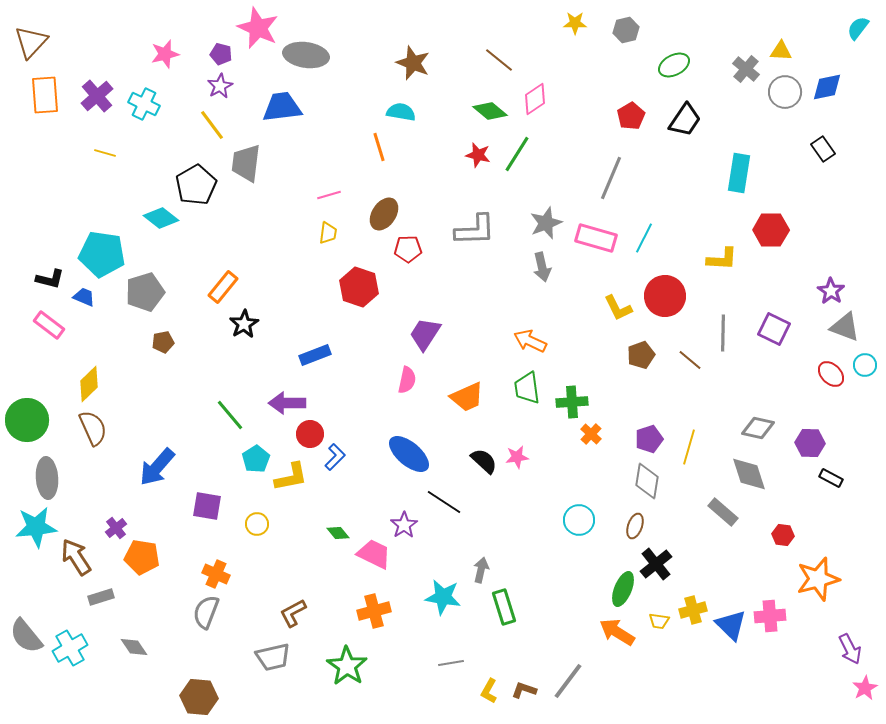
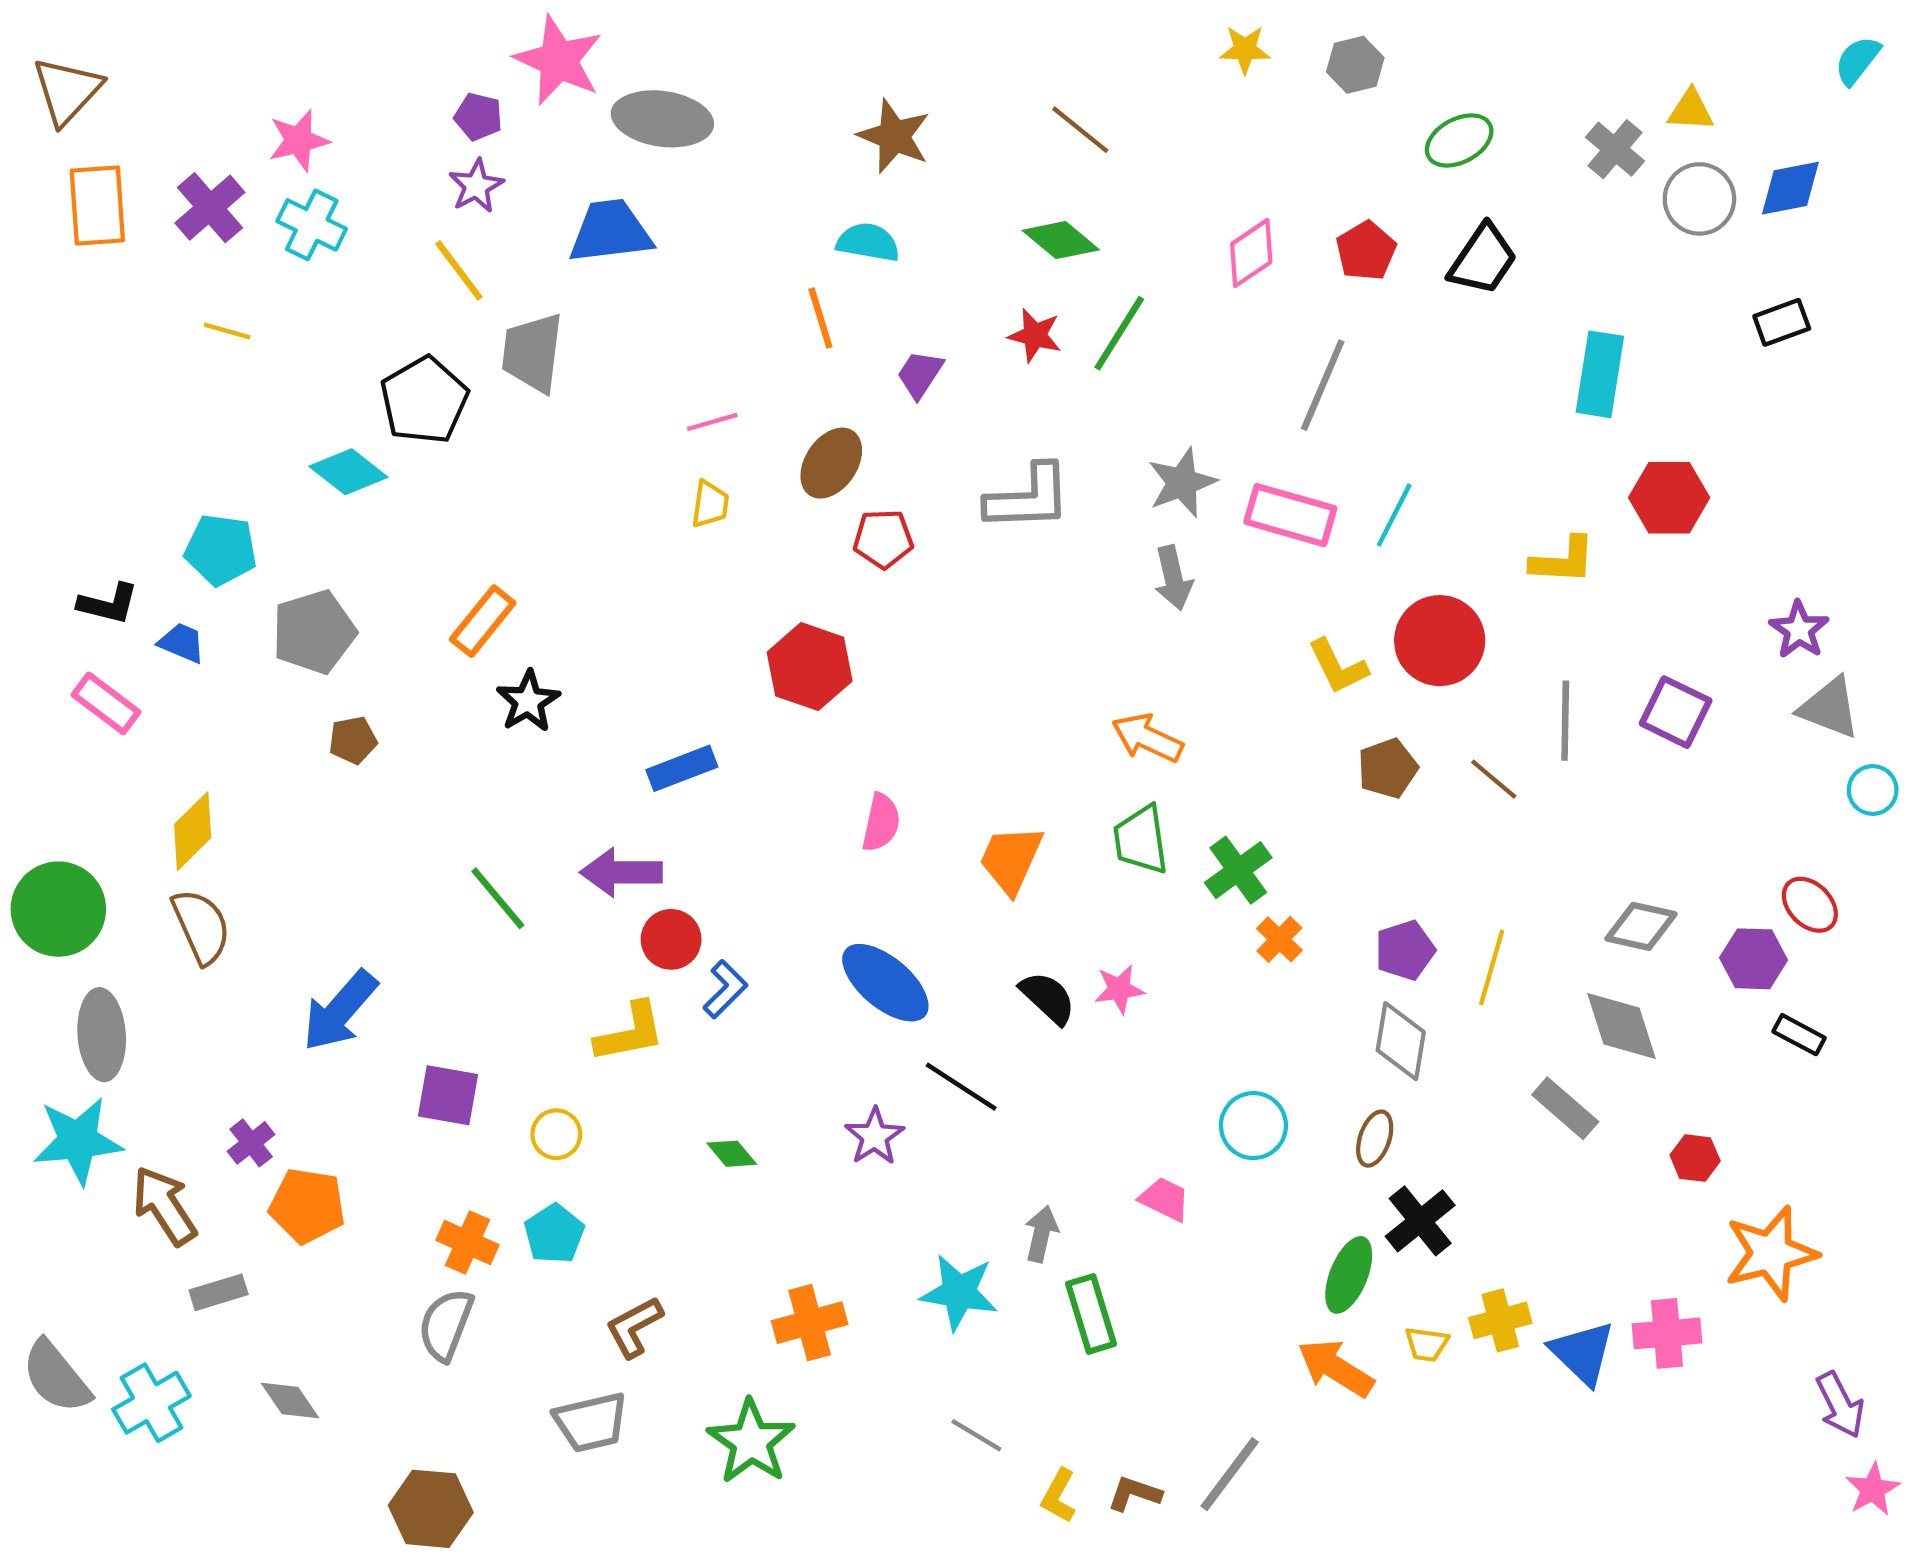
pink star: (165, 54) -> (299, 140), moved
pink diamond: (535, 99) -> (1251, 253), moved
black rectangle: (823, 149) -> (1782, 322), turned -75
cyan pentagon: (102, 254) -> (221, 550), size x0.7
red hexagon: (359, 287) -> (810, 667), moved
purple trapezoid: (425, 334) -> (920, 374), moved, size x0.7
red ellipse: (831, 374) -> (1810, 905), moved
orange trapezoid: (467, 397) -> (1011, 859), turned 138
green cross: (572, 402) -> (1238, 870), turned -32
cyan pentagon: (256, 459) -> (554, 1234), moved
pink trapezoid: (374, 554) -> (1165, 1199), moved, size x0.7
gray line: (451, 663) -> (976, 1435), turned 40

